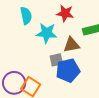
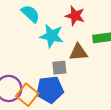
cyan semicircle: (26, 16) -> (30, 14), turned -42
blue pentagon: (68, 70) -> (50, 90), moved

